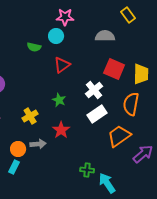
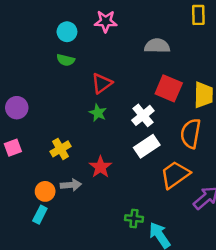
yellow rectangle: (128, 15) -> (198, 15), moved, turned 35
cyan circle: (56, 36) -> (67, 32), moved
green star: (59, 100) -> (98, 113), moved

